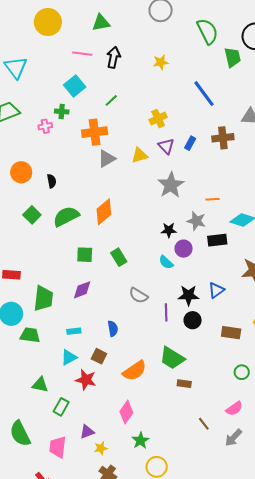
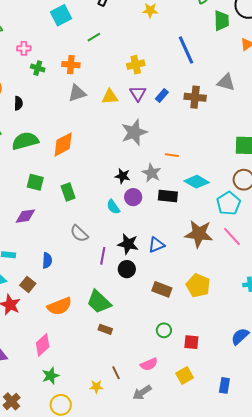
green cross: (62, 112) -> (38, 68), moved
orange cross: (95, 132) -> (71, 65), size x0.7
yellow star: (101, 448) -> (96, 387), moved

